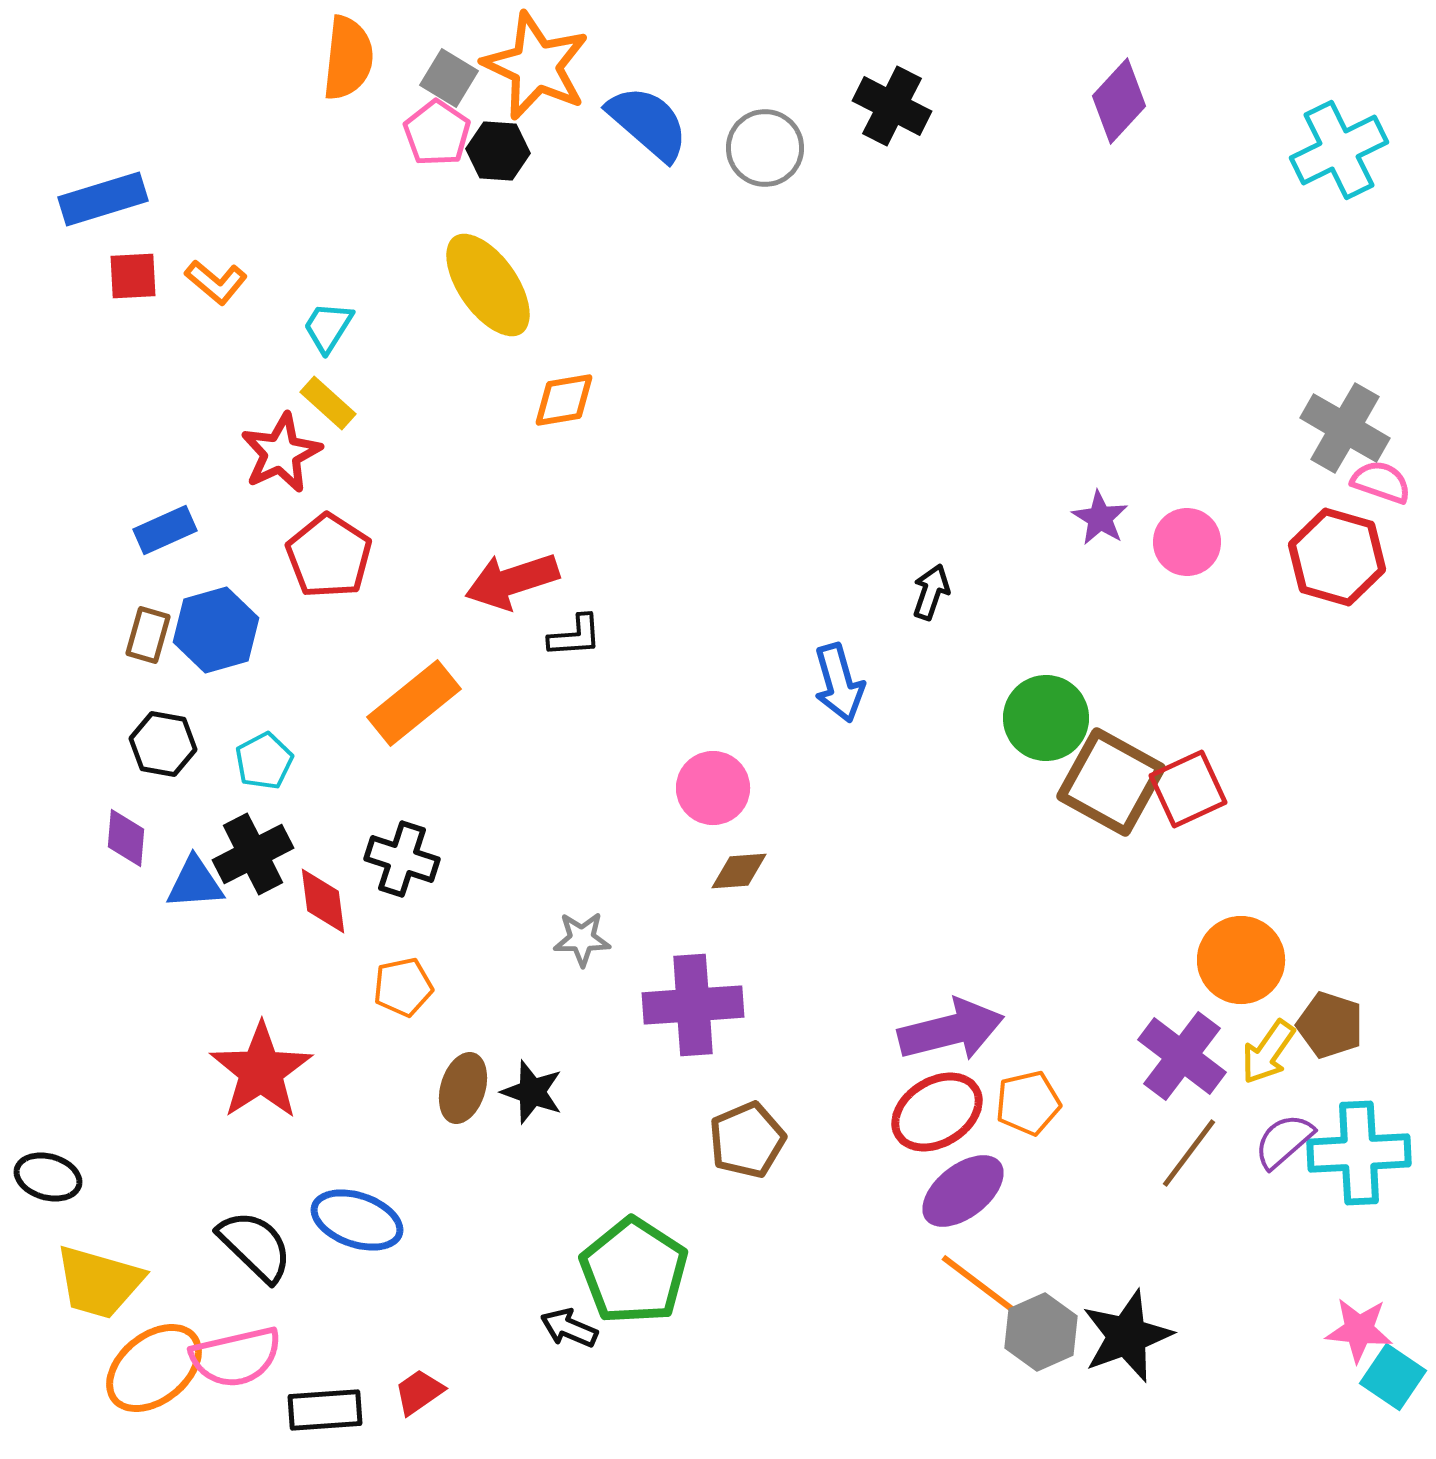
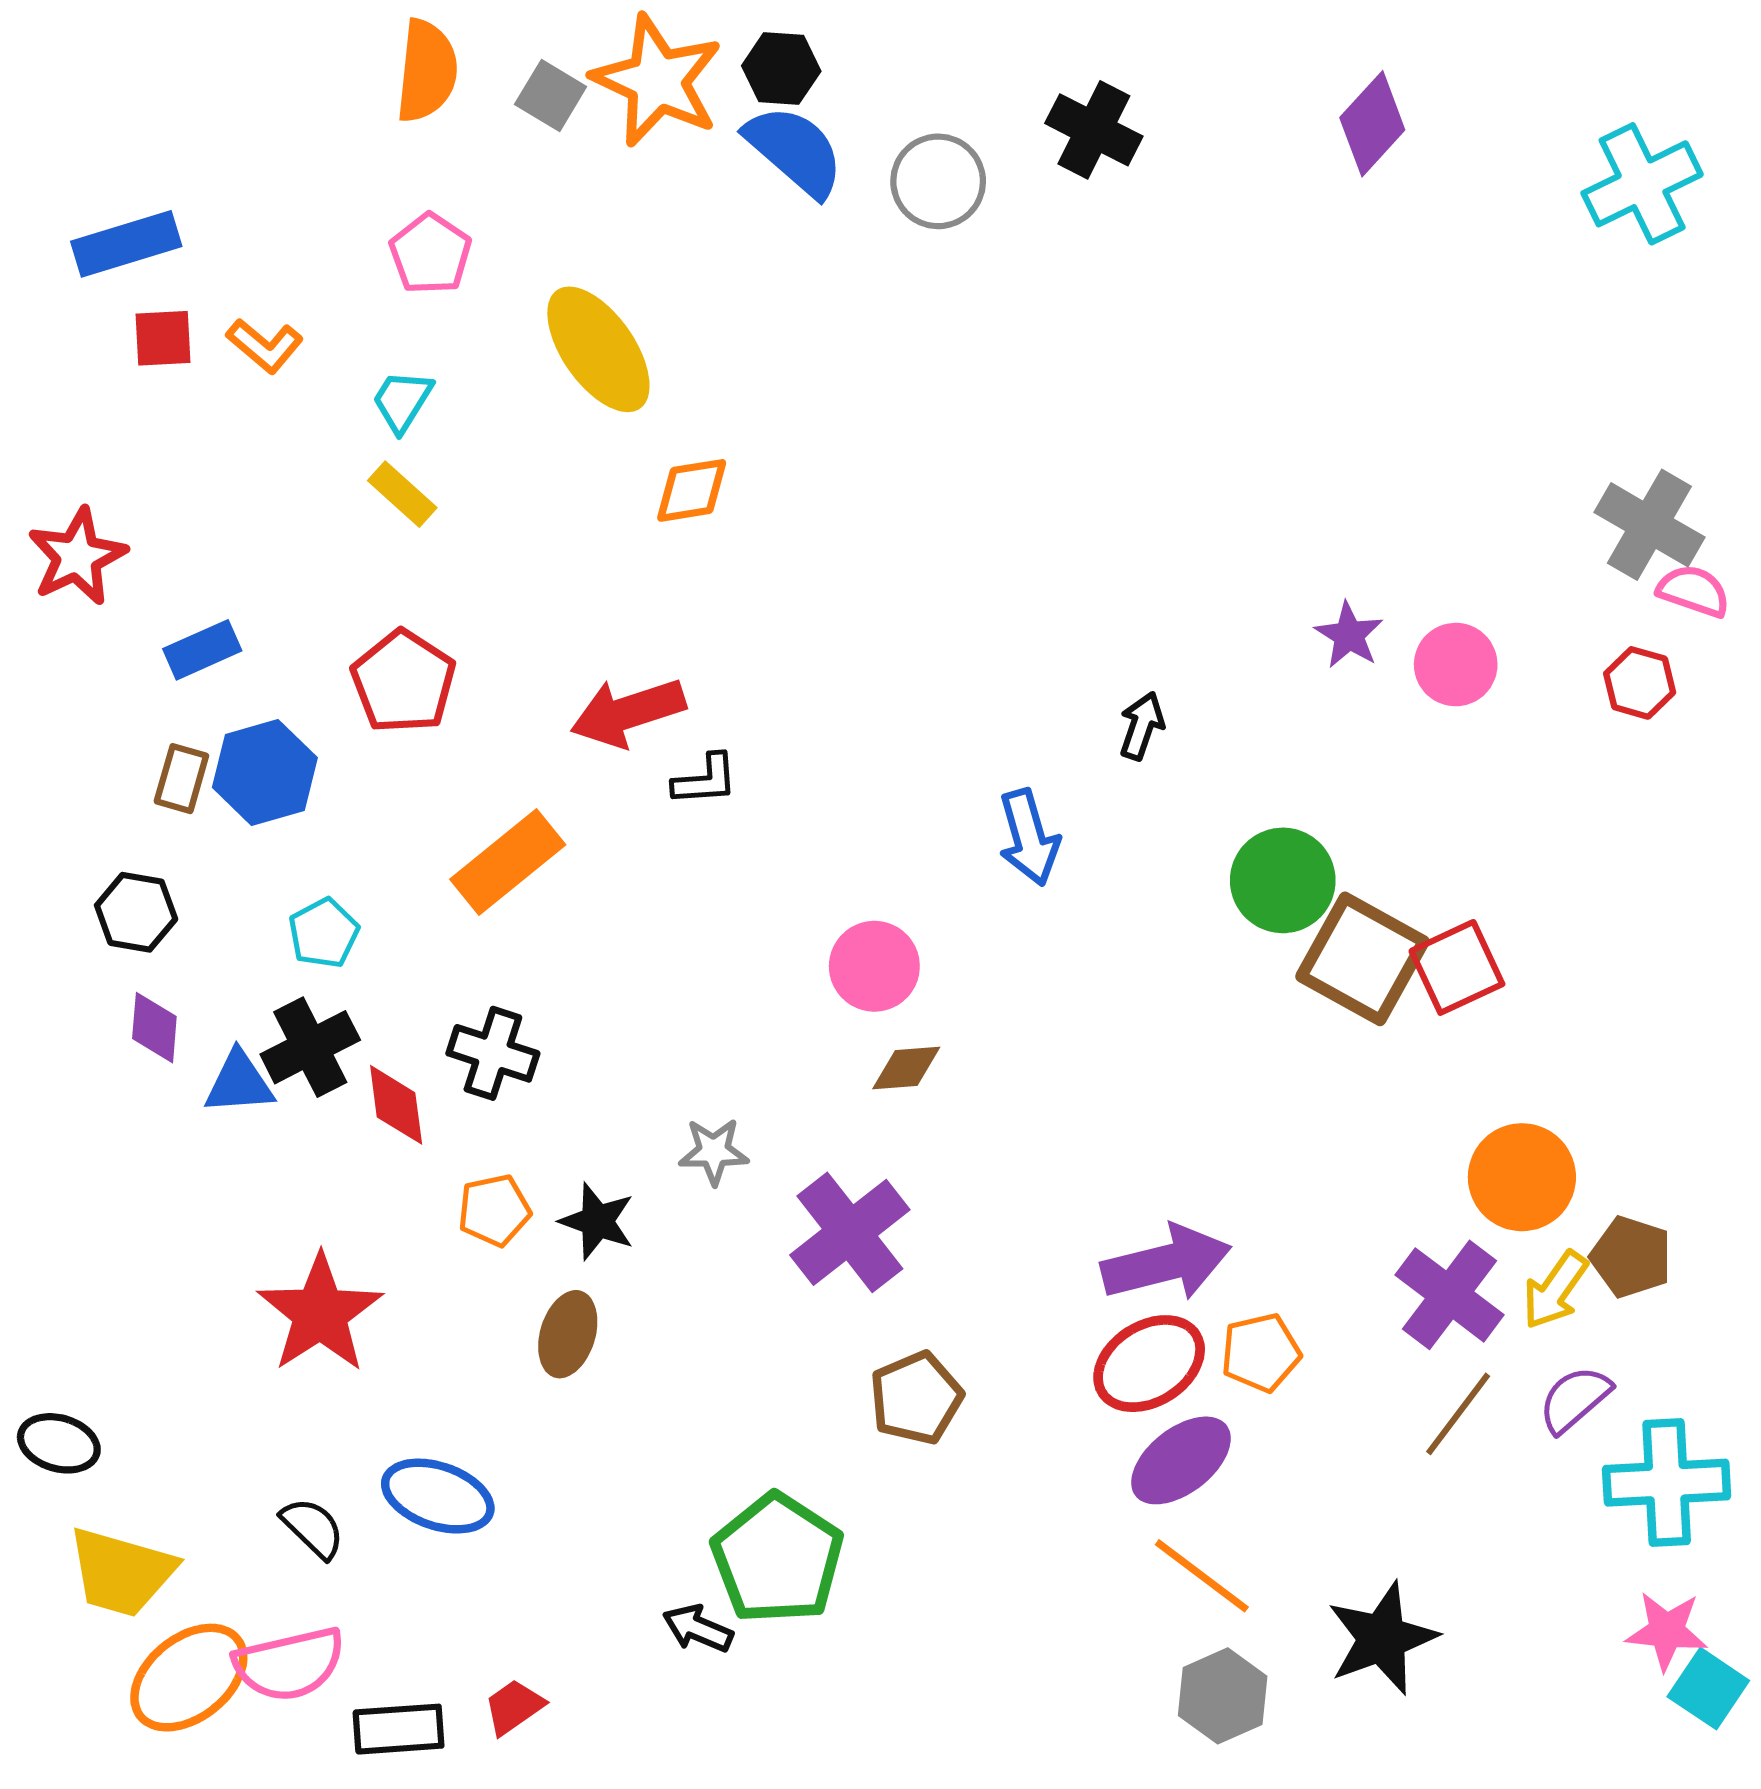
pink pentagon: (437, 133) -> (430, 254), moved
black hexagon: (498, 151) -> (781, 69), moved
red star: (281, 453) -> (77, 557), moved
red hexagon: (1337, 557) -> (1640, 683), size x0.6
black hexagon: (163, 744) -> (136, 912), moved
purple cross: (693, 1005) -> (850, 1232), turned -34
black star: (532, 1092) -> (597, 1221), moved
cyan cross: (1359, 1153) -> (1667, 1483), moved
black semicircle: (255, 1246) -> (313, 1528), size x0.7
gray hexagon: (1041, 1332) -> (1223, 1696), moved

